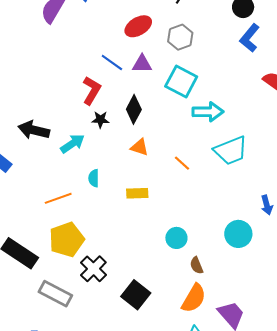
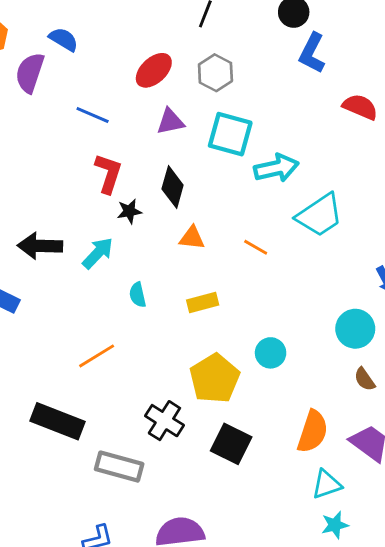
blue line: (112, 63) -> (93, 115), moved
orange line: (58, 198) -> (97, 356), moved
yellow pentagon: (67, 240) -> (215, 378), moved
brown semicircle: (197, 265) -> (365, 379), moved

